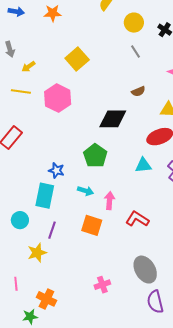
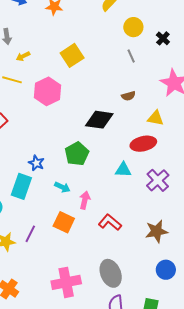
purple line: (52, 230) -> (30, 234), moved
pink cross: (102, 285) -> (66, 282), size x1.8

